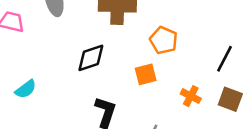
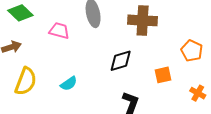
orange pentagon: (164, 40) -> (192, 51), moved

